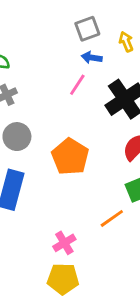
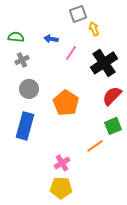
yellow arrow: (126, 42) -> (94, 29), moved
blue arrow: (92, 57) -> (51, 39), moved

